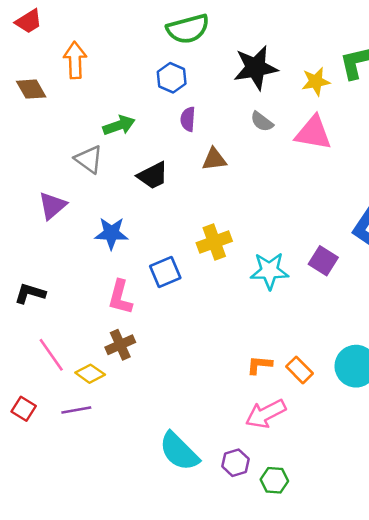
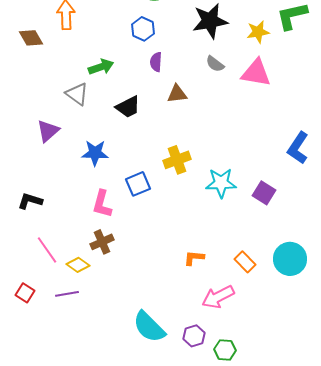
purple square: (323, 261) -> (264, 193), moved
orange L-shape: (259, 365) -> (194, 258), moved

